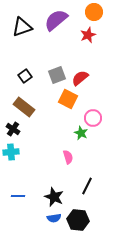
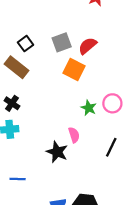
brown rectangle: (24, 107) -> (16, 67), moved
pink circle: (93, 118) -> (112, 103), moved
black line: (87, 186) -> (111, 147), moved
black star: (54, 197) -> (57, 152), moved

